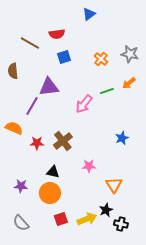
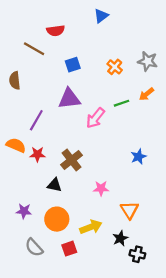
red semicircle: (57, 34) -> (56, 31), moved
purple triangle: (49, 87) -> (69, 99), moved
red star: (37, 143) -> (37, 154), moved
black triangle: (53, 172) -> (54, 185), moved
yellow arrow: (87, 219) -> (91, 227), moved
gray semicircle: (21, 223) -> (34, 247), moved

